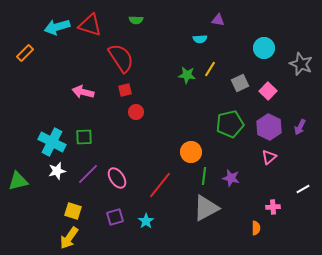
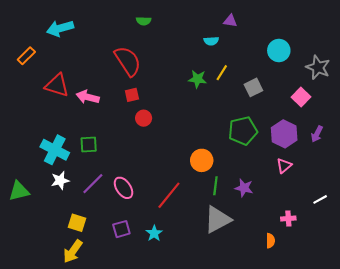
red triangle: (90, 25) -> (57, 85), moved
pink square: (268, 91) -> (301, 97), moved

